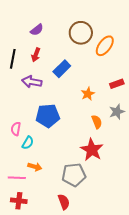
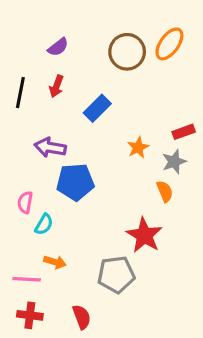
orange ellipse: (105, 46) -> (169, 44), moved
purple arrow: (32, 82) -> (50, 147), moved
gray star: (117, 112) -> (174, 162), moved
orange semicircle: (97, 122) -> (165, 191), moved
red semicircle: (64, 202) -> (82, 317), moved

